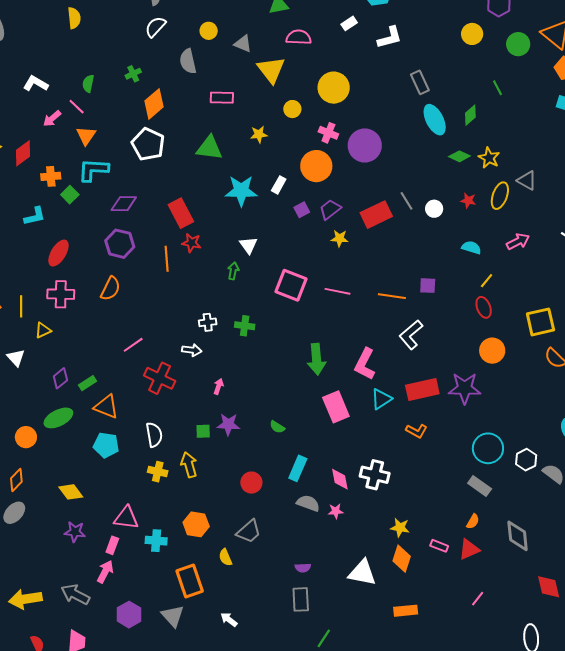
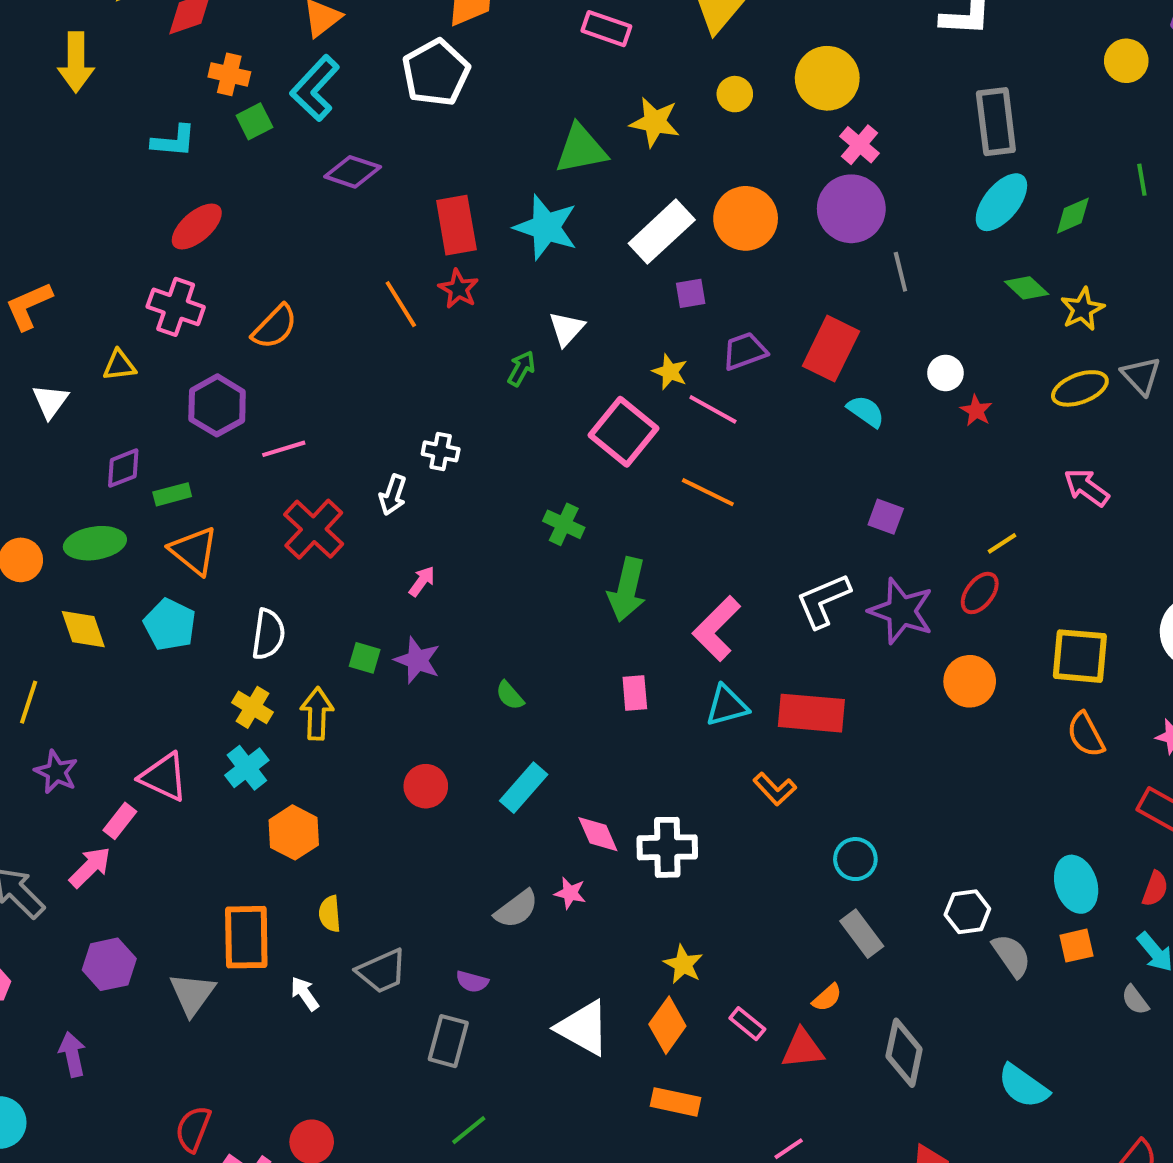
gray rectangle: (420, 82) -> (996, 122), size x1.4
cyan ellipse: (435, 120) -> (1001, 202), turned 48
pink cross: (328, 133) -> (859, 145), moved
yellow star: (259, 134) -> (655, 122), size x1.4
green triangle: (209, 148) -> (581, 149), moved, turned -36
cyan L-shape: (93, 170) -> (315, 88), turned -68
white rectangle: (279, 185) -> (662, 232), size x1.8
cyan star: (241, 191) -> (546, 227), moved
yellow ellipse: (500, 196) -> (1080, 388), turned 32
red star: (468, 200) -> (976, 411), moved
gray line: (407, 201) -> (900, 272), moved
purple trapezoid: (330, 209) -> (745, 351), moved
red rectangle: (376, 215) -> (831, 349), turned -56
yellow star: (339, 238) -> (670, 372), moved
pink arrow: (518, 241) -> (1087, 488), turned -135
purple hexagon: (120, 244) -> (217, 405), moved
cyan semicircle: (471, 248) -> (866, 411), moved
orange line: (167, 259) -> (401, 304), turned -45
pink line: (337, 291) -> (713, 409), moved
orange line: (392, 296) -> (708, 492), moved
yellow line: (21, 306) -> (29, 702), moved
red ellipse: (484, 307) -> (980, 593), turned 40
green cross: (245, 326) -> (564, 524), moved
white arrow: (192, 350) -> (393, 495), turned 84
purple star: (465, 388) -> (901, 611), moved
pink rectangle: (336, 407) -> (635, 693), size x0.6
cyan circle: (488, 448) -> (855, 859), moved, size x0.7
white cross: (375, 475) -> (667, 847), turned -32
pink diamond: (340, 479) -> (598, 834), turned -30
yellow diamond: (71, 492) -> (83, 629), moved
gray semicircle: (308, 503) -> (516, 909), moved, turned 105
gray trapezoid: (249, 531) -> (382, 971), moved
cyan cross: (156, 541) -> (247, 768), moved, turned 30
orange rectangle: (406, 611) -> (676, 1102), moved
white arrow: (229, 620) -> (305, 994), moved

